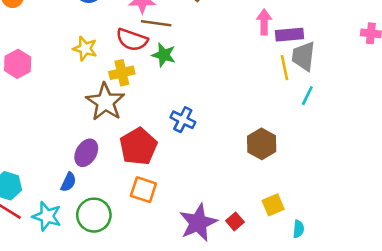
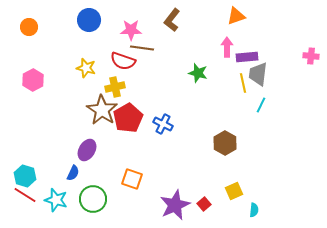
green star: (164, 55) -> (198, 73), moved
red pentagon: (138, 146) -> (128, 118), moved

